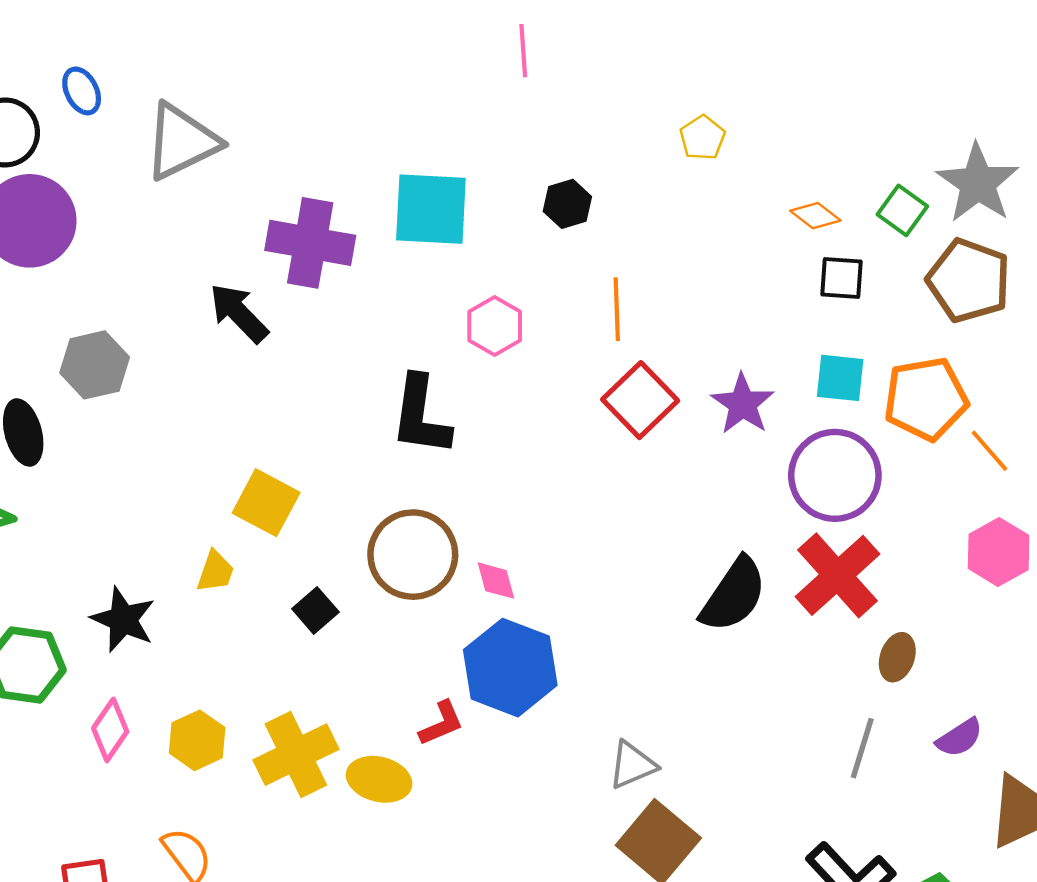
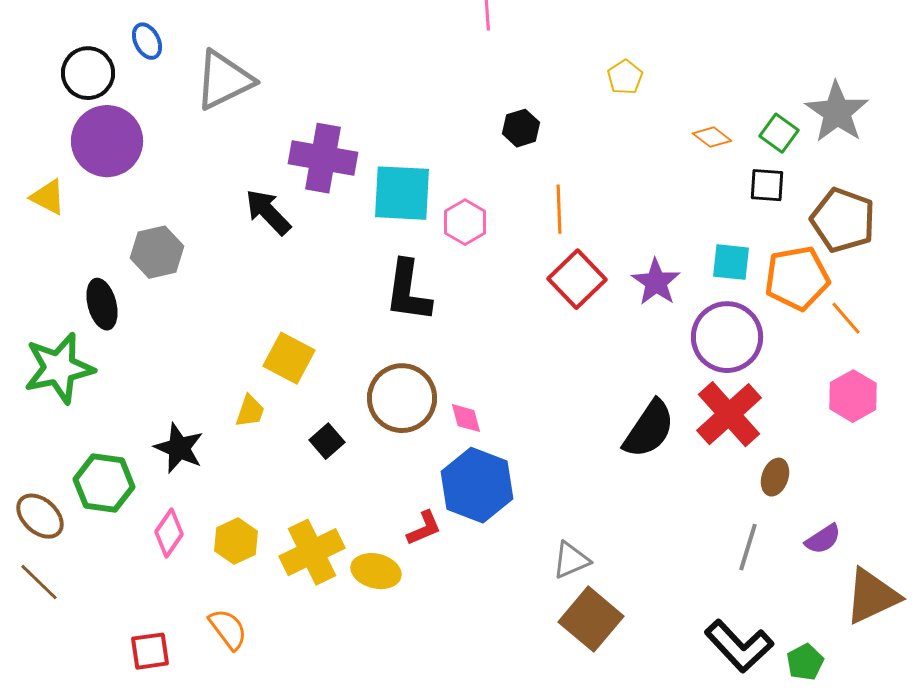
cyan square: (431, 209) -> (402, 193), moved
black square: (841, 278) -> (767, 185), moved
brown pentagon: (969, 281) -> (843, 220), moved

